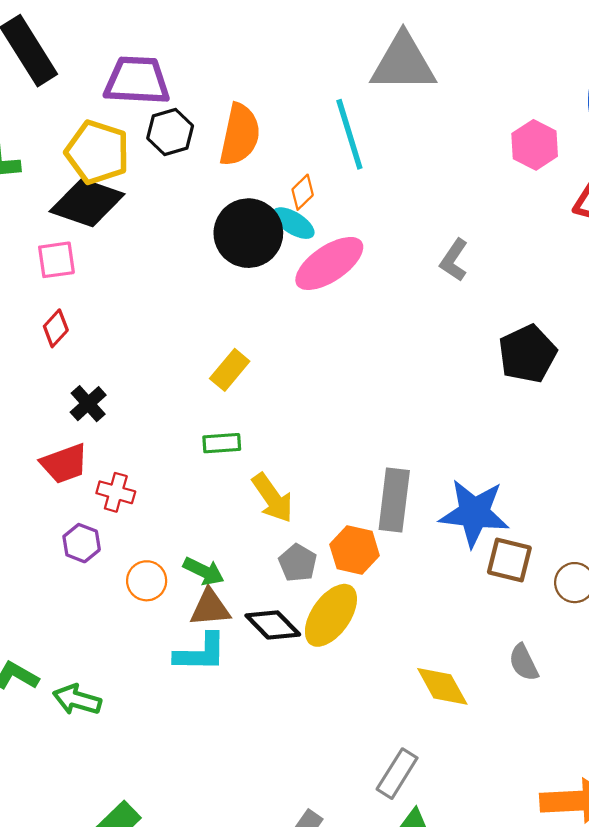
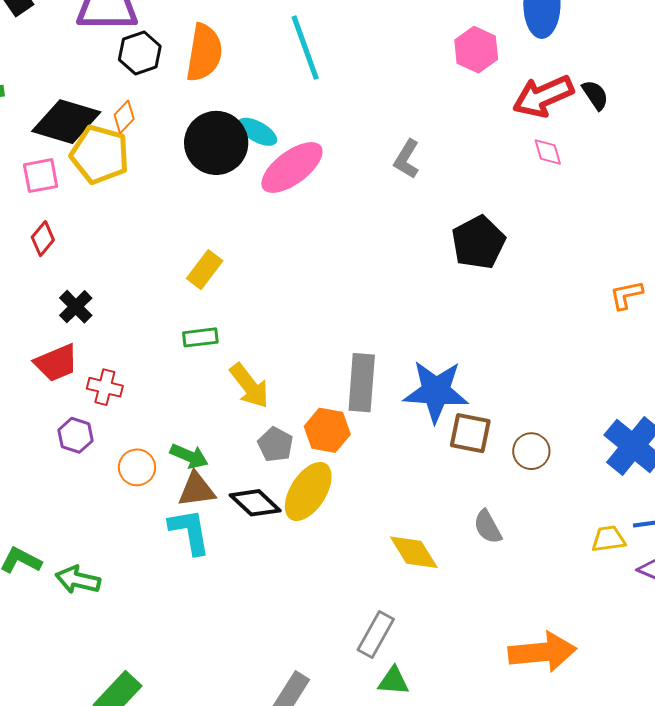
yellow pentagon: (97, 152) -> (100, 155), moved
orange diamond: (303, 192) -> (124, 117), moved
cyan L-shape: (200, 653) -> (190, 531), turned -98

